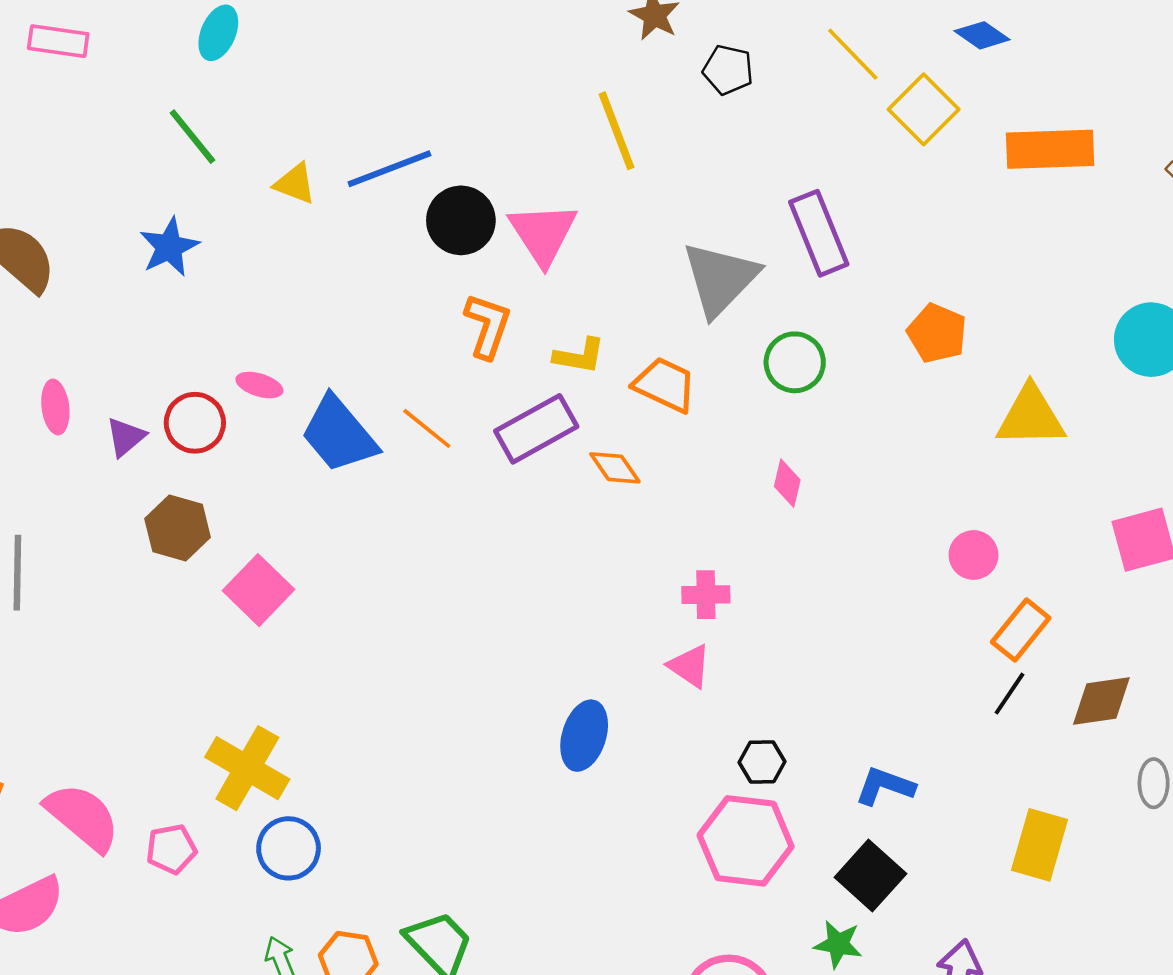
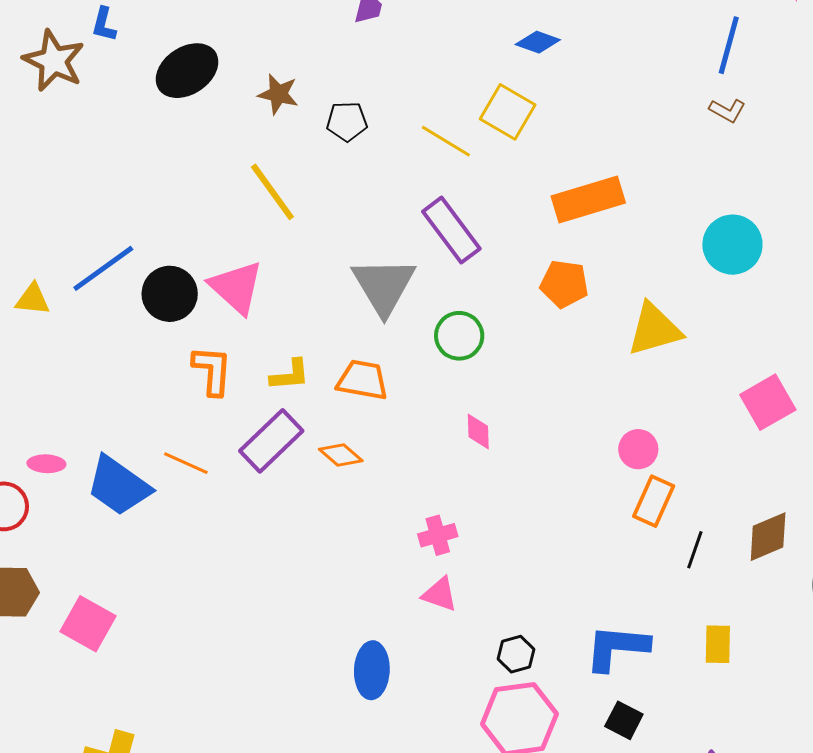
yellow line: (853, 54) -> (446, 141), moved
orange rectangle: (1050, 149) -> (588, 199), moved
orange rectangle: (1021, 630) -> (654, 501), moved
blue L-shape: (885, 786) -> (617, 648), size x1.4
yellow rectangle: (1039, 845) -> (718, 644), moved, size x0.7
black square: (870, 875) -> (624, 720), size x0.7

